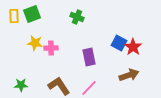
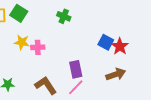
green square: (32, 14) -> (19, 13), turned -36
purple rectangle: (89, 57) -> (76, 69), moved

